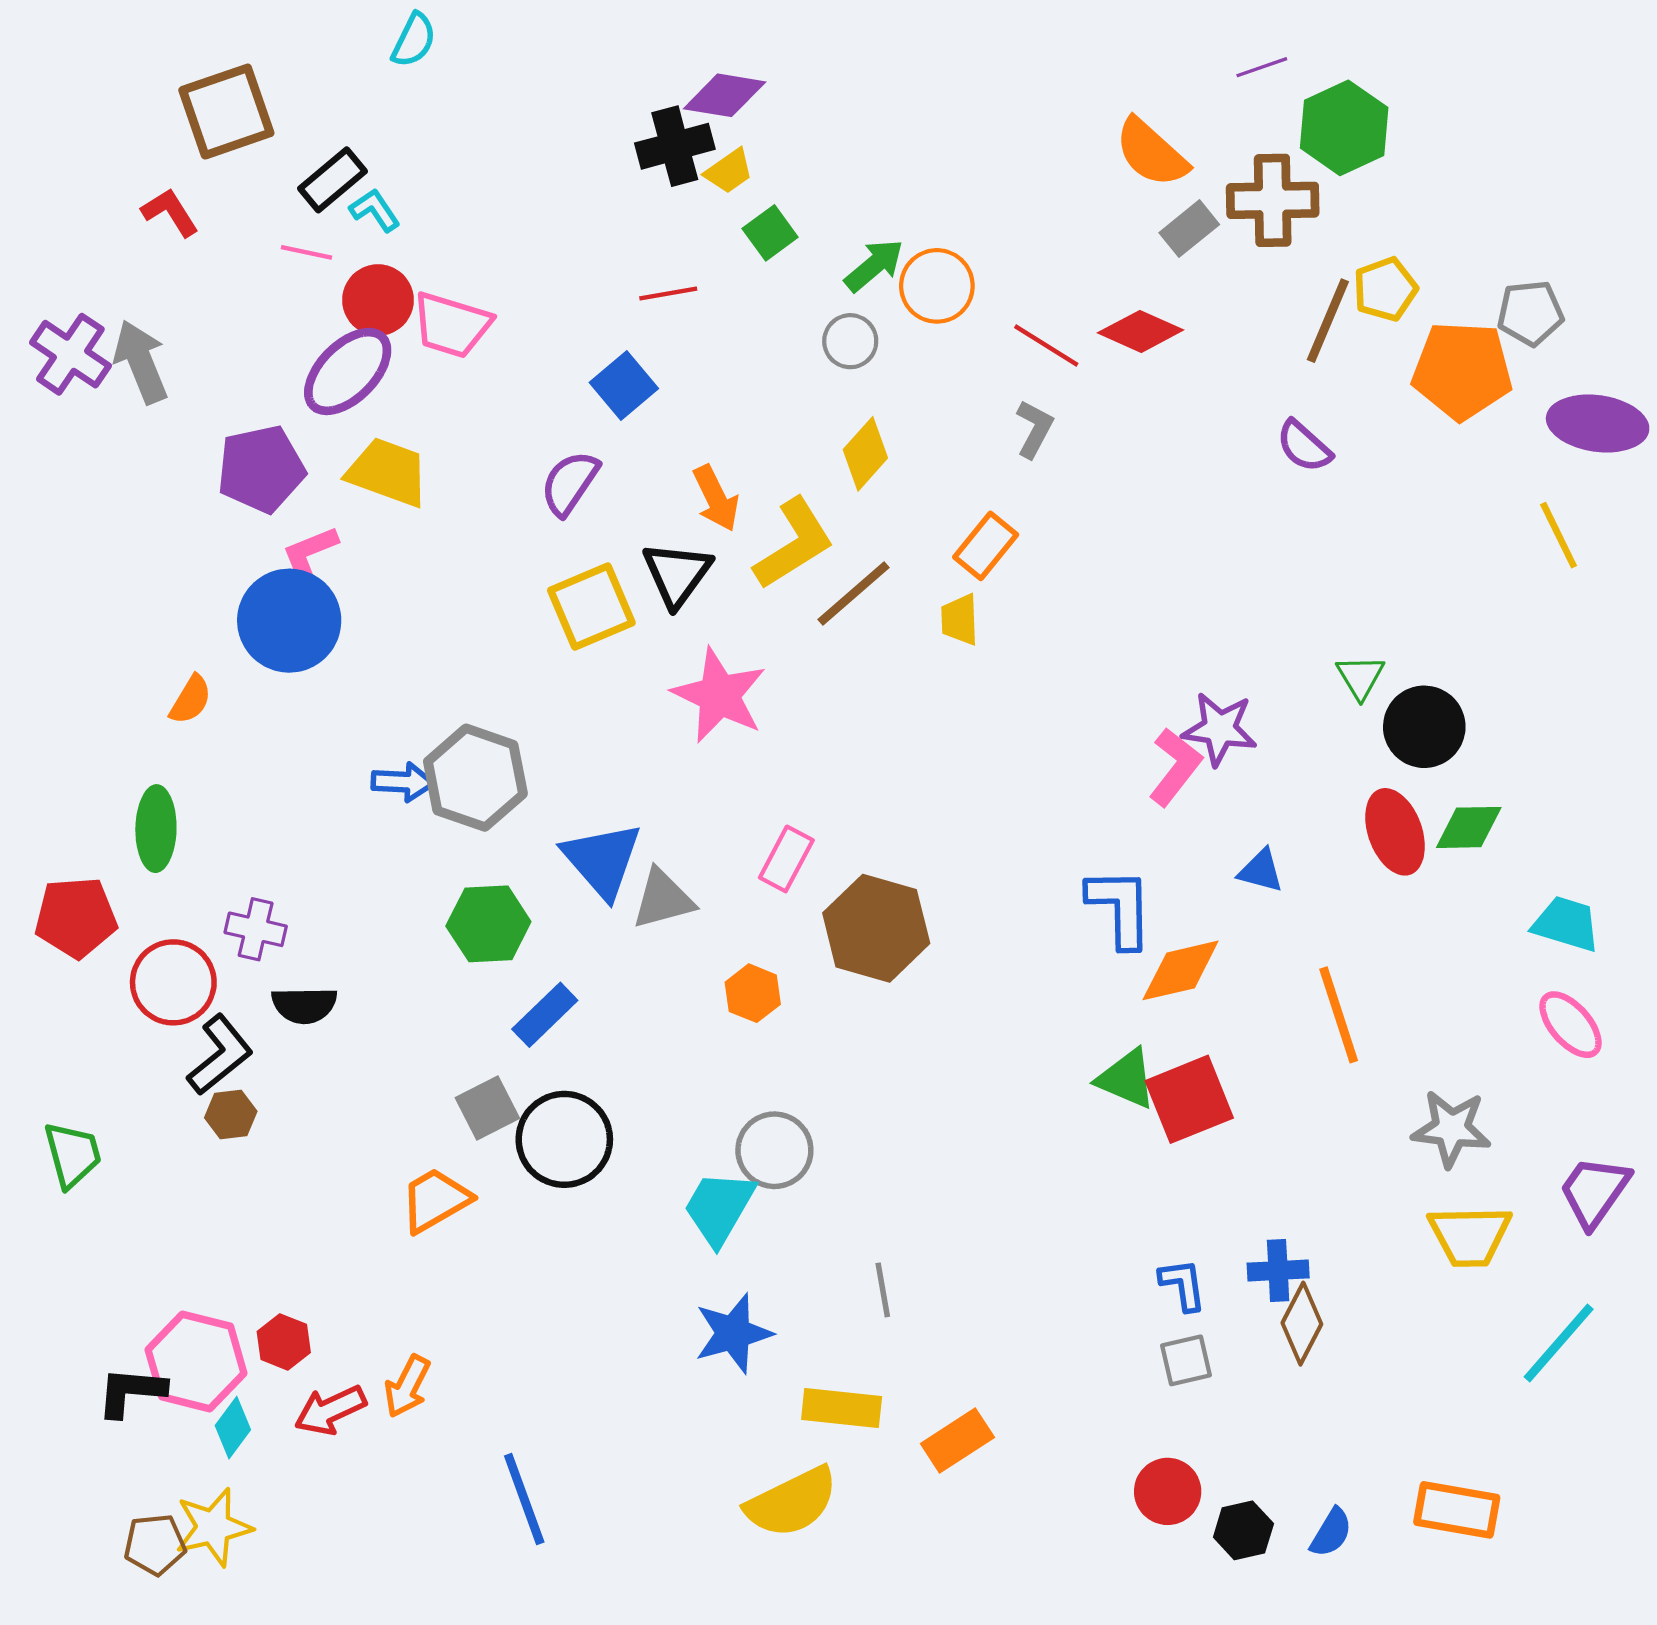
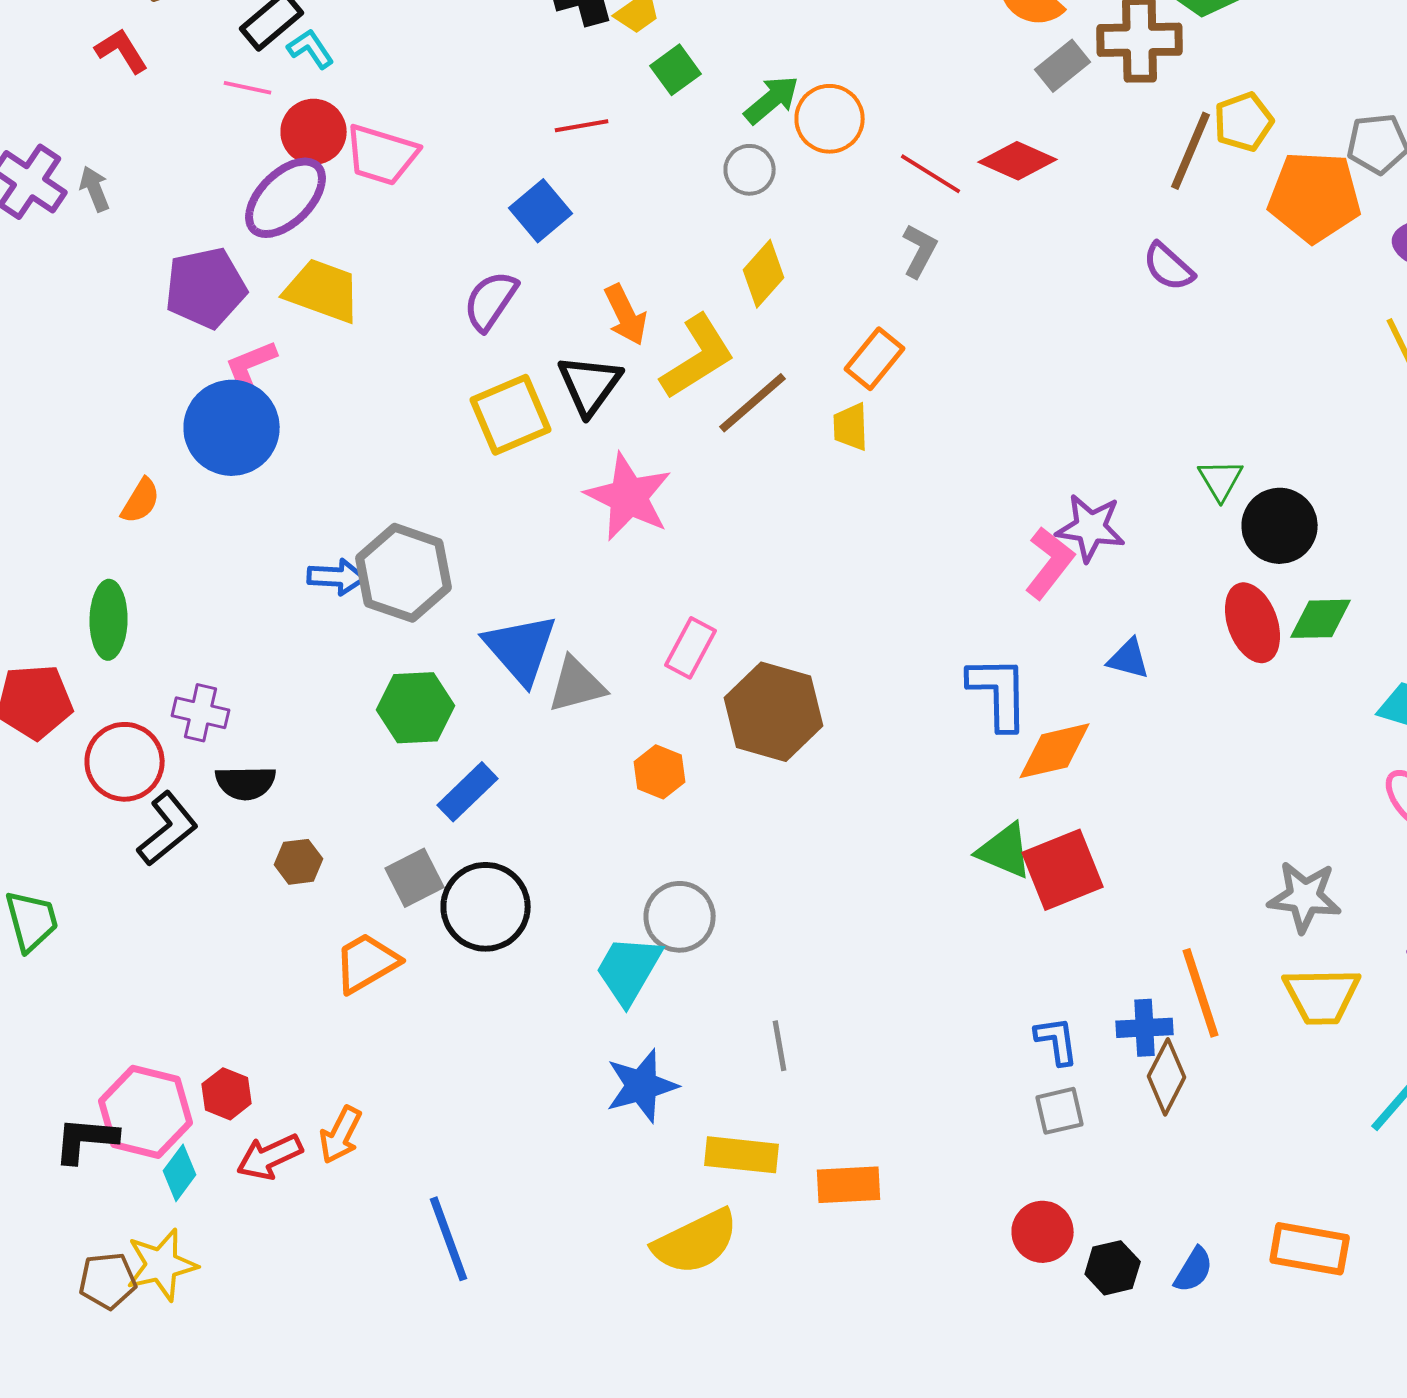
gray arrow: (141, 362) -> (95, 189), size x0.6
orange line: (1339, 1015) -> (1201, 993), moved
brown hexagon: (231, 1115) -> (299, 862), moved
orange rectangle: (957, 1441) -> (849, 1185), turned 30

